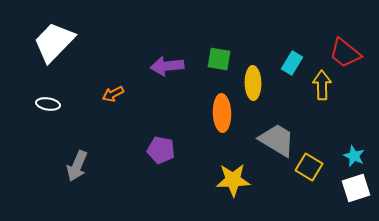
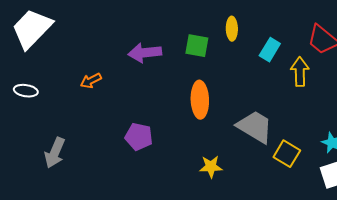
yellow ellipse: (253, 83) -> (232, 29), moved, size x0.7
yellow star: (233, 180) -> (211, 167), size x0.7

